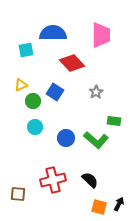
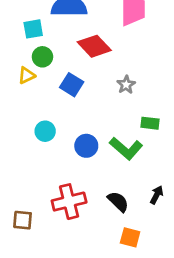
green circle: (33, 101) -> (42, 57), moved
black arrow: (119, 204) -> (157, 195), moved

